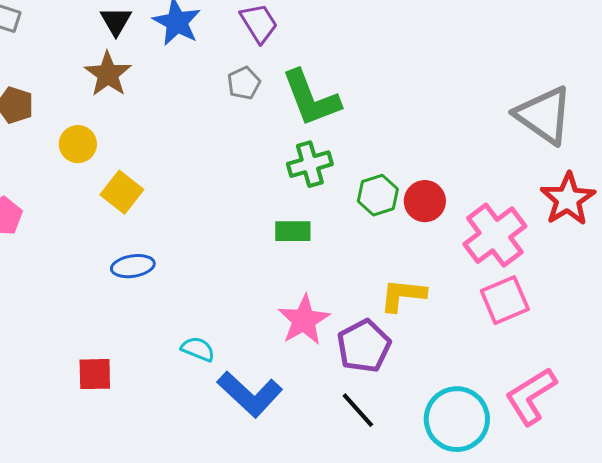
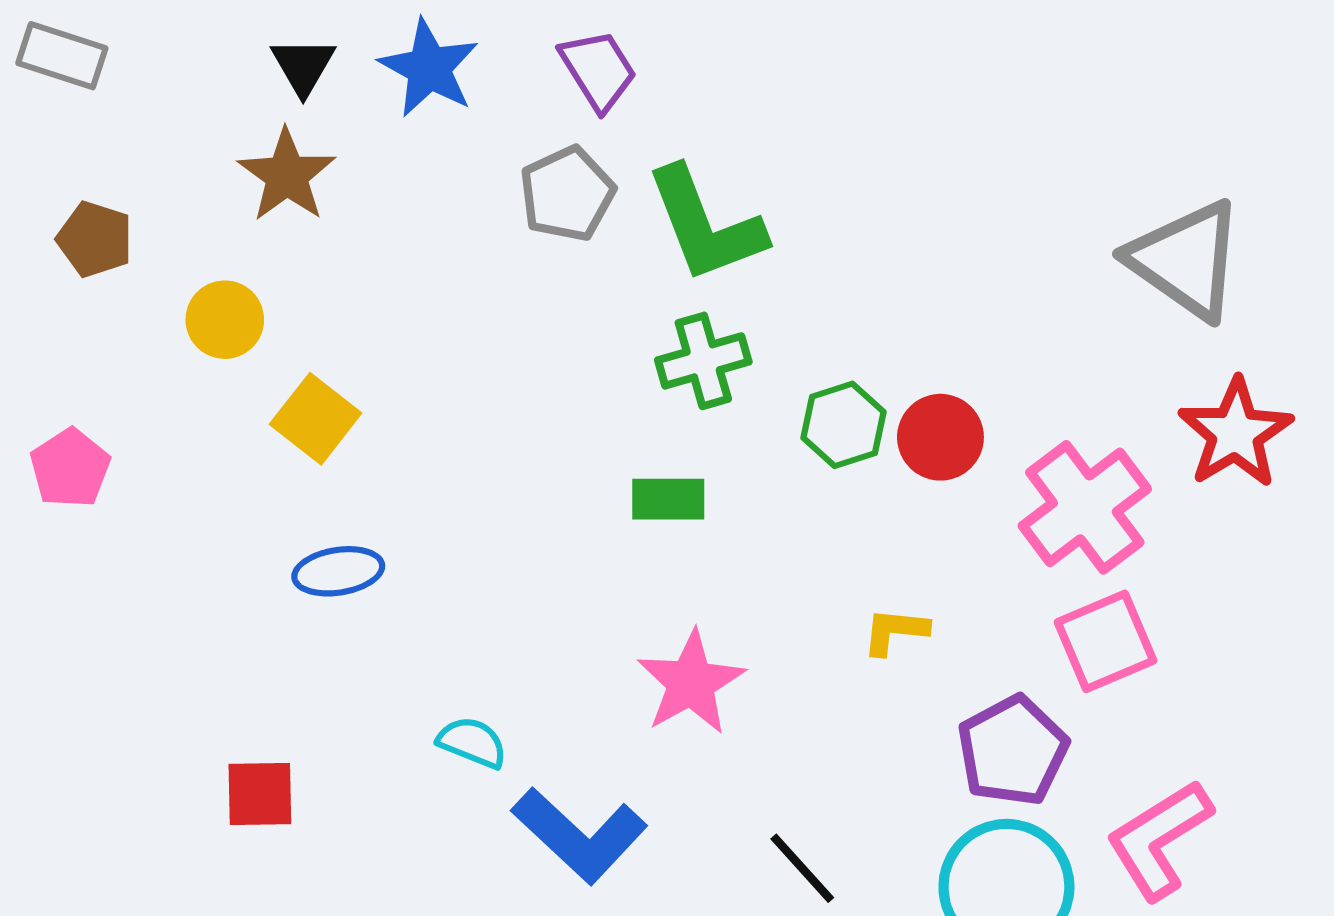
gray pentagon: (244, 83) -> (567, 194), size x1.4
yellow L-shape: (403, 295) -> (895, 631), size x0.7
purple pentagon: (364, 346) -> (1013, 751), moved

